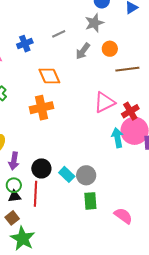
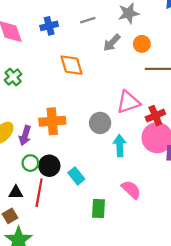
orange cross: (41, 108) -> (52, 121), moved
cyan arrow: (117, 138) -> (120, 146), moved
purple arrow: (14, 161) -> (25, 135), moved
gray circle: (86, 175) -> (100, 123), moved
green circle: (14, 185) -> (30, 163), moved
pink semicircle: (123, 216) -> (131, 190), moved

